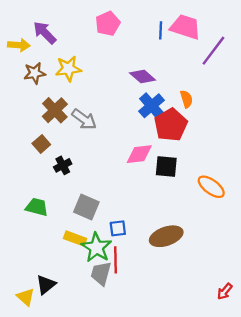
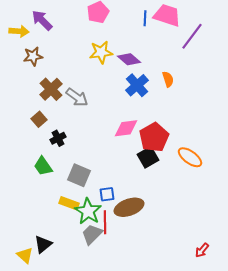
yellow star: (68, 69) -> (101, 52), moved
red pentagon: (171, 125) -> (154, 137), moved
black square: (166, 166) -> (148, 157), moved, turned -35
green trapezoid: (37, 207) -> (43, 166), moved, turned -140
brown ellipse: (166, 236) -> (129, 207), moved
gray trapezoid: (101, 273) -> (92, 234), turned 30

